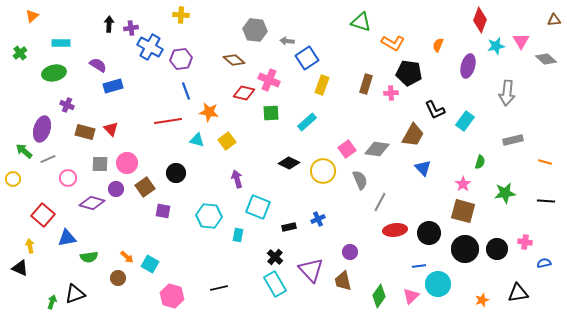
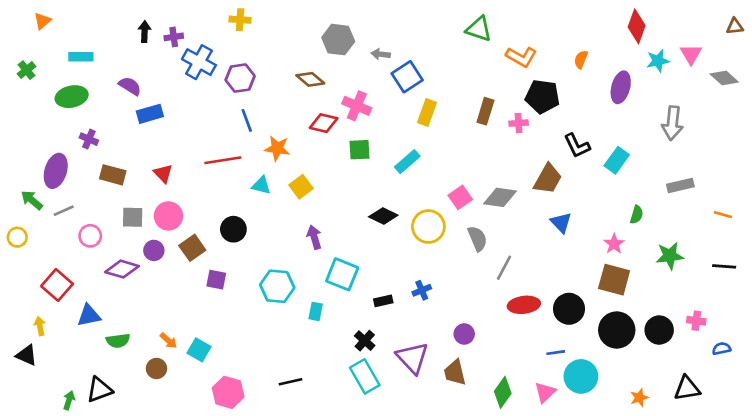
red triangle: (111, 129) -> (163, 174), moved

